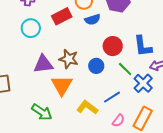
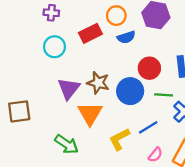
purple triangle: (43, 64) -> (69, 89), turned -45
blue circle: (96, 66) -> (130, 91), size x1.5
green line: (125, 69) -> (164, 95), turned -42
yellow L-shape: (87, 107) -> (119, 139), turned -65

